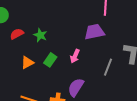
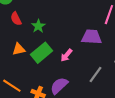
red semicircle: (17, 34) -> (16, 19), turned -104
green rectangle: (50, 60) -> (42, 53), size x1.5

